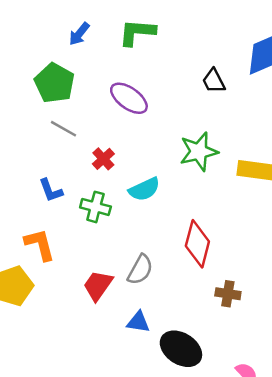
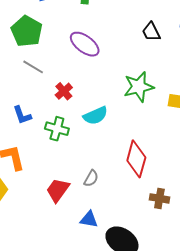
gray semicircle: (140, 270) -> (91, 178), size x0.7

